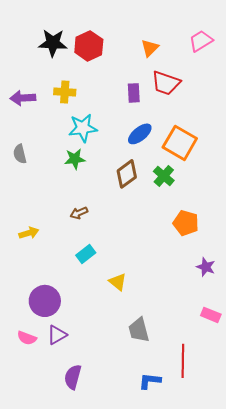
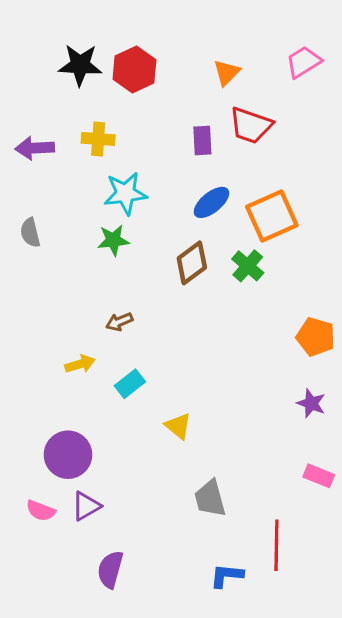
orange square: (180, 143) -> (272, 216), turned 36
orange pentagon: (186, 223) -> (316, 337), moved
yellow arrow: (29, 233) -> (80, 364), moved

